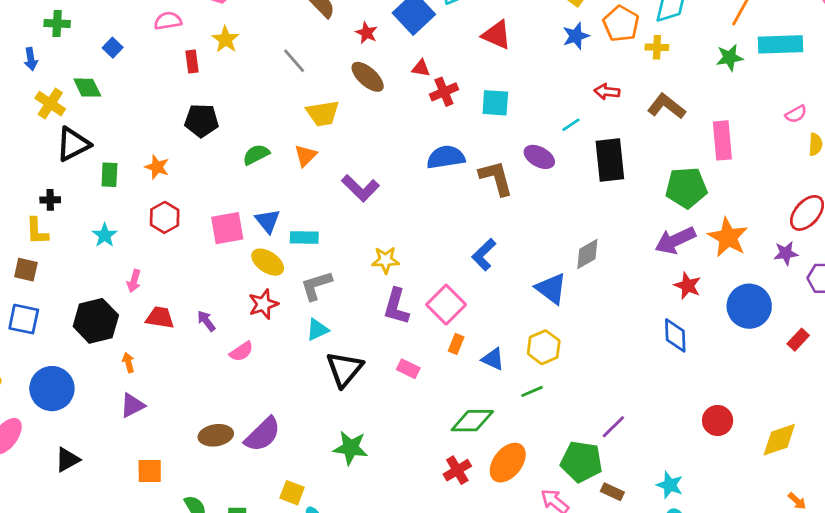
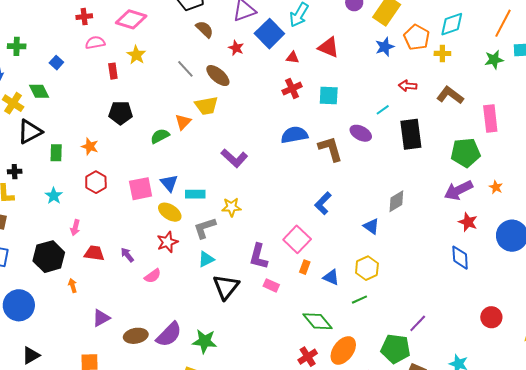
red triangle: (421, 68) -> (293, 57), moved
brown ellipse: (368, 77) -> (218, 76), moved
orange triangle: (306, 155) -> (183, 122), moved
orange star: (728, 237) -> (496, 187), size x0.5
yellow star: (386, 260) -> (231, 207), moved
blue triangle: (551, 289) -> (371, 226), size x0.7
purple L-shape: (396, 307) -> (259, 256), moved
purple triangle: (132, 405) -> (101, 318), moved
green diamond: (472, 421) -> (318, 321), turned 52
green star: (351, 448) -> (205, 341), moved

